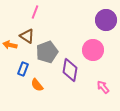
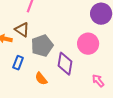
orange semicircle: (37, 85) -> (41, 79), moved

